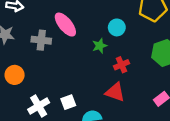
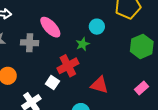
red cross: (121, 65) -> (68, 66), moved, size x1.5
white square: (68, 102) -> (52, 83), moved, turned -32

